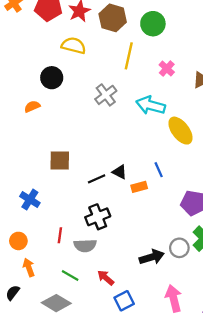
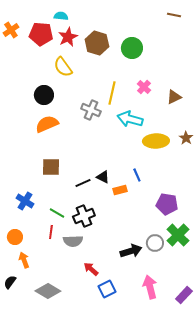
yellow semicircle: (74, 46) -> (63, 67), turned -140
yellow line: (129, 56) -> (112, 93), moved
gray cross: (106, 95) -> (91, 110), turned -30
orange semicircle: (32, 106) -> (47, 124), moved, size x1.6
yellow ellipse: (180, 131) -> (156, 141), turned -55
green line: (70, 275) -> (57, 213), moved

